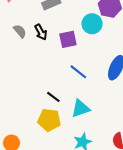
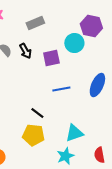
blue line: (78, 72) -> (61, 89), turned -48
cyan triangle: (81, 108) -> (74, 133), moved

